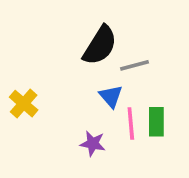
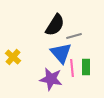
blue triangle: (111, 96) -> (61, 53), size x1.6
purple star: (93, 144) -> (51, 79), size x1.6

